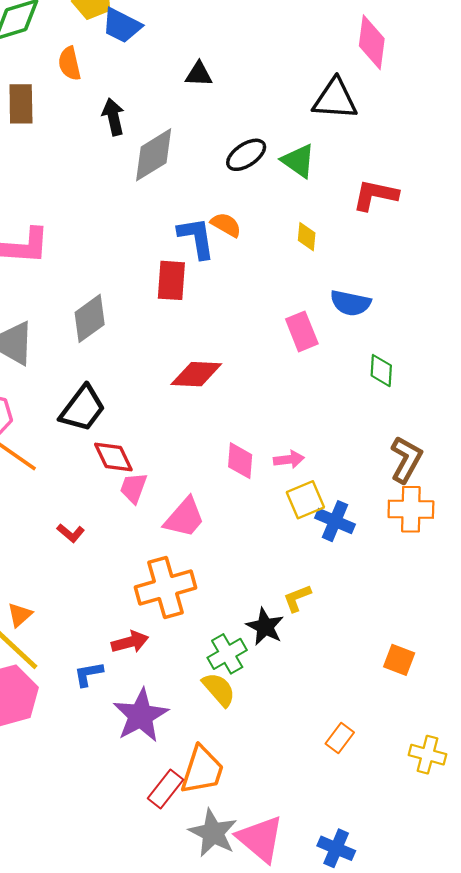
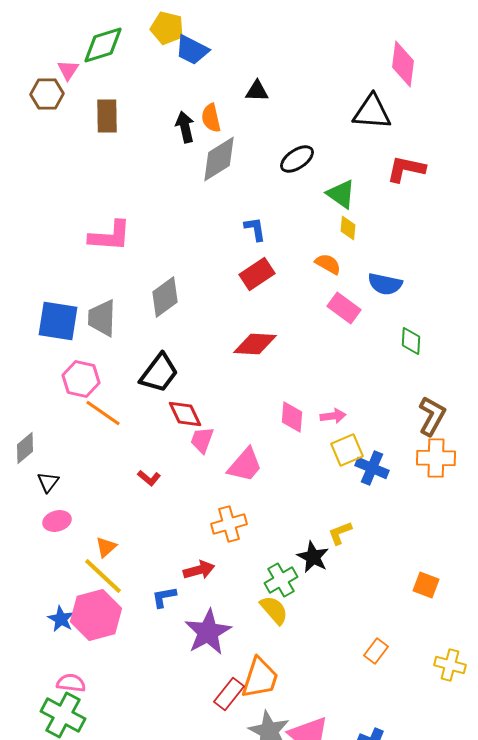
orange semicircle: (69, 64) -> (211, 118), moved
green triangle: (298, 161) -> (341, 194), moved
red L-shape: (375, 195) -> (406, 169), moved
orange semicircle: (226, 225) -> (328, 264), moved
blue L-shape: (196, 238) -> (255, 229), size x0.7
red rectangle: (171, 280) -> (257, 274), moved, turned 52
pink rectangle: (302, 331) -> (344, 308), turned -32
orange cross: (166, 587) -> (229, 524), size x0.7

